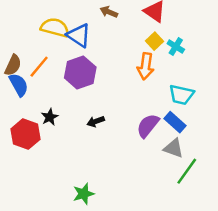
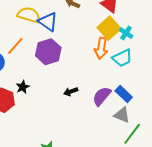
yellow square: (155, 41) -> (109, 28), size x1.6
cyan trapezoid: (181, 95) -> (122, 58), moved, turned -40
black arrow: (96, 121) -> (71, 91), moved

